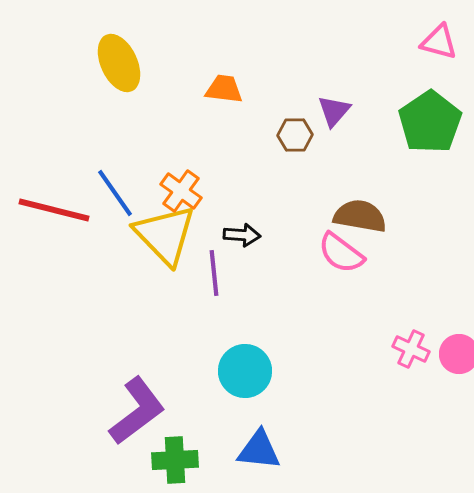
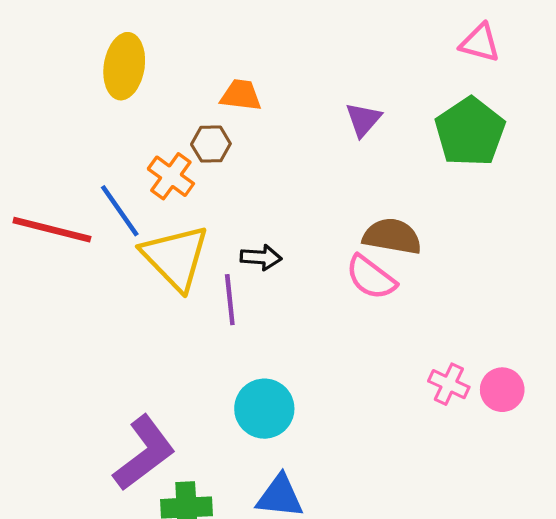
yellow ellipse: (119, 63) -> (124, 66), turned 34
brown hexagon: (295, 135) -> (211, 144), moved
orange cross: (181, 191) -> (171, 176), moved

